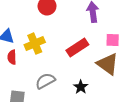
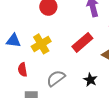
red semicircle: (12, 57) -> (22, 70), moved

